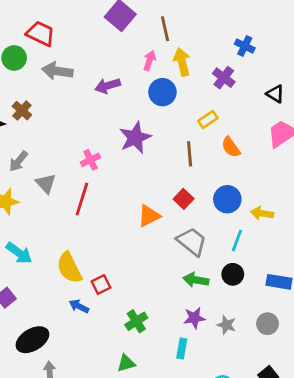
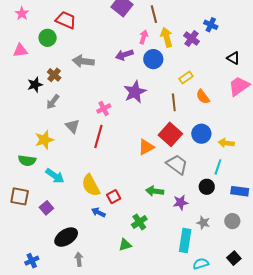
gray arrow: (57, 71) -> (83, 61), moved
purple cross: (224, 78) -> (192, 39), moved
purple arrow: (108, 86) -> (124, 55), moved
gray arrow: (18, 161) -> (53, 102), moved
red square: (184, 199) -> (170, 134), size x1.6
cyan line: (237, 241) -> (218, 167), moved
green arrow: (196, 280) -> (155, 191), moved
purple star: (194, 318) -> (181, 202), moved
cyan rectangle: (182, 349) -> (185, 241), moved, size x1.6
green triangle: (126, 363) -> (125, 245), moved

